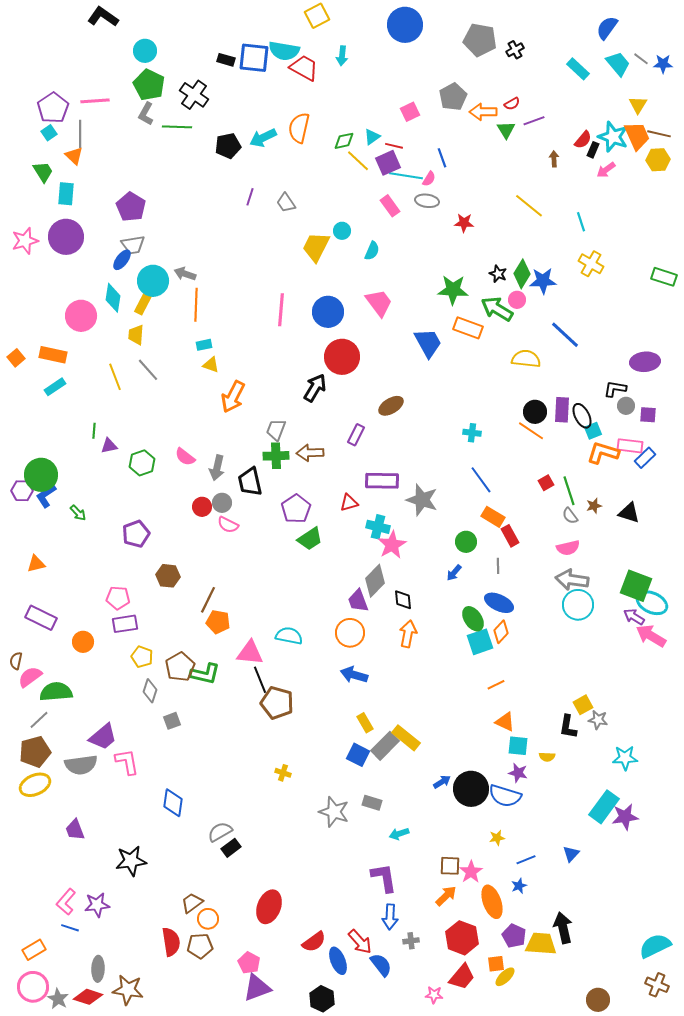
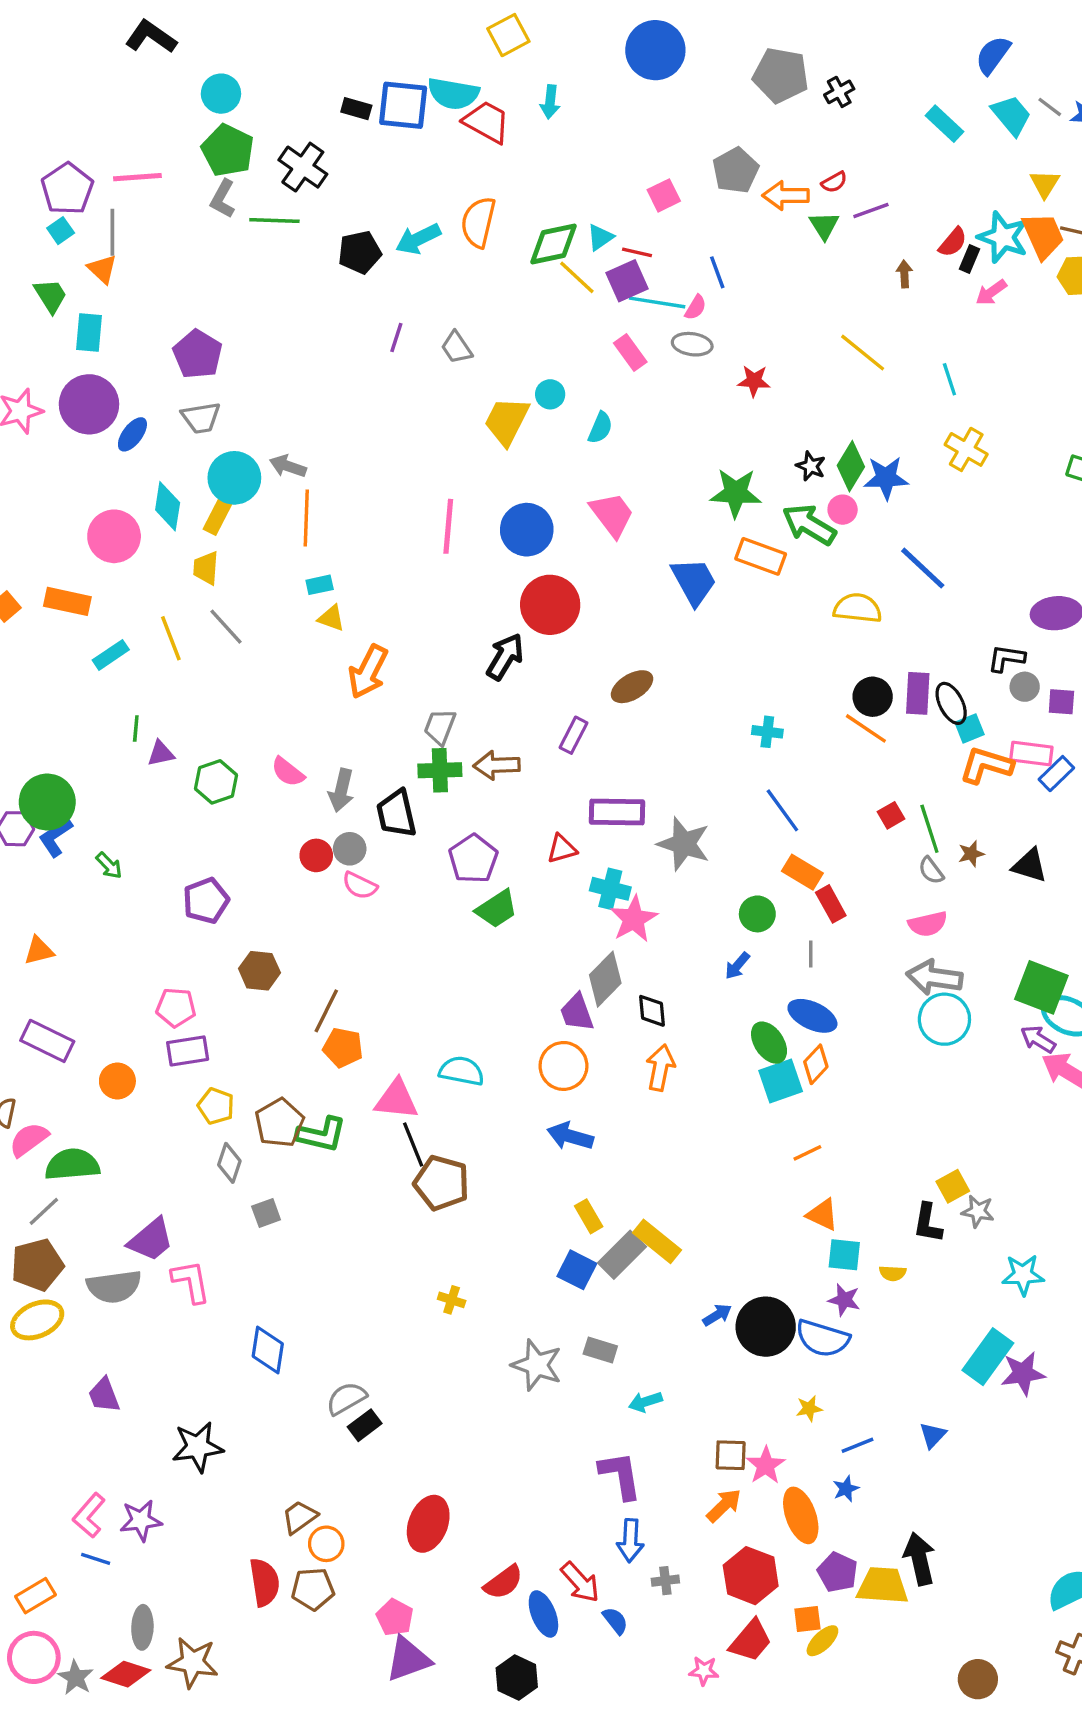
green diamond: (344, 141) -> (553, 244), size x1.5
blue ellipse: (122, 260) -> (132, 434), moved
cyan rectangle: (55, 387) -> (111, 655), moved
blue semicircle: (381, 965) -> (615, 1621), size x0.7

